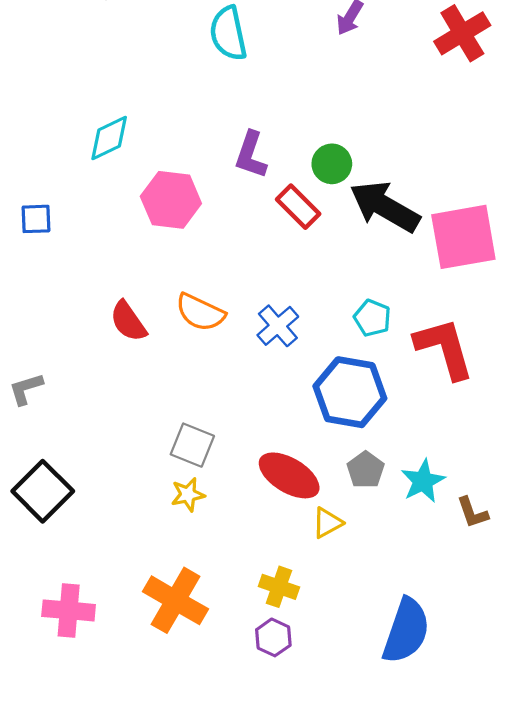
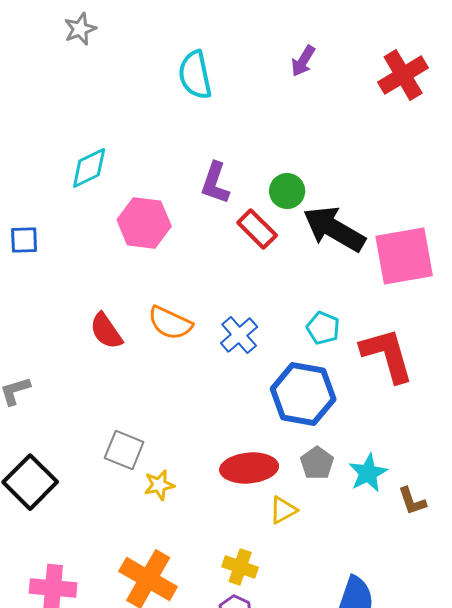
gray square: (192, 445) -> (124, 450), moved
red ellipse: (289, 475) -> (249, 468), turned -36

